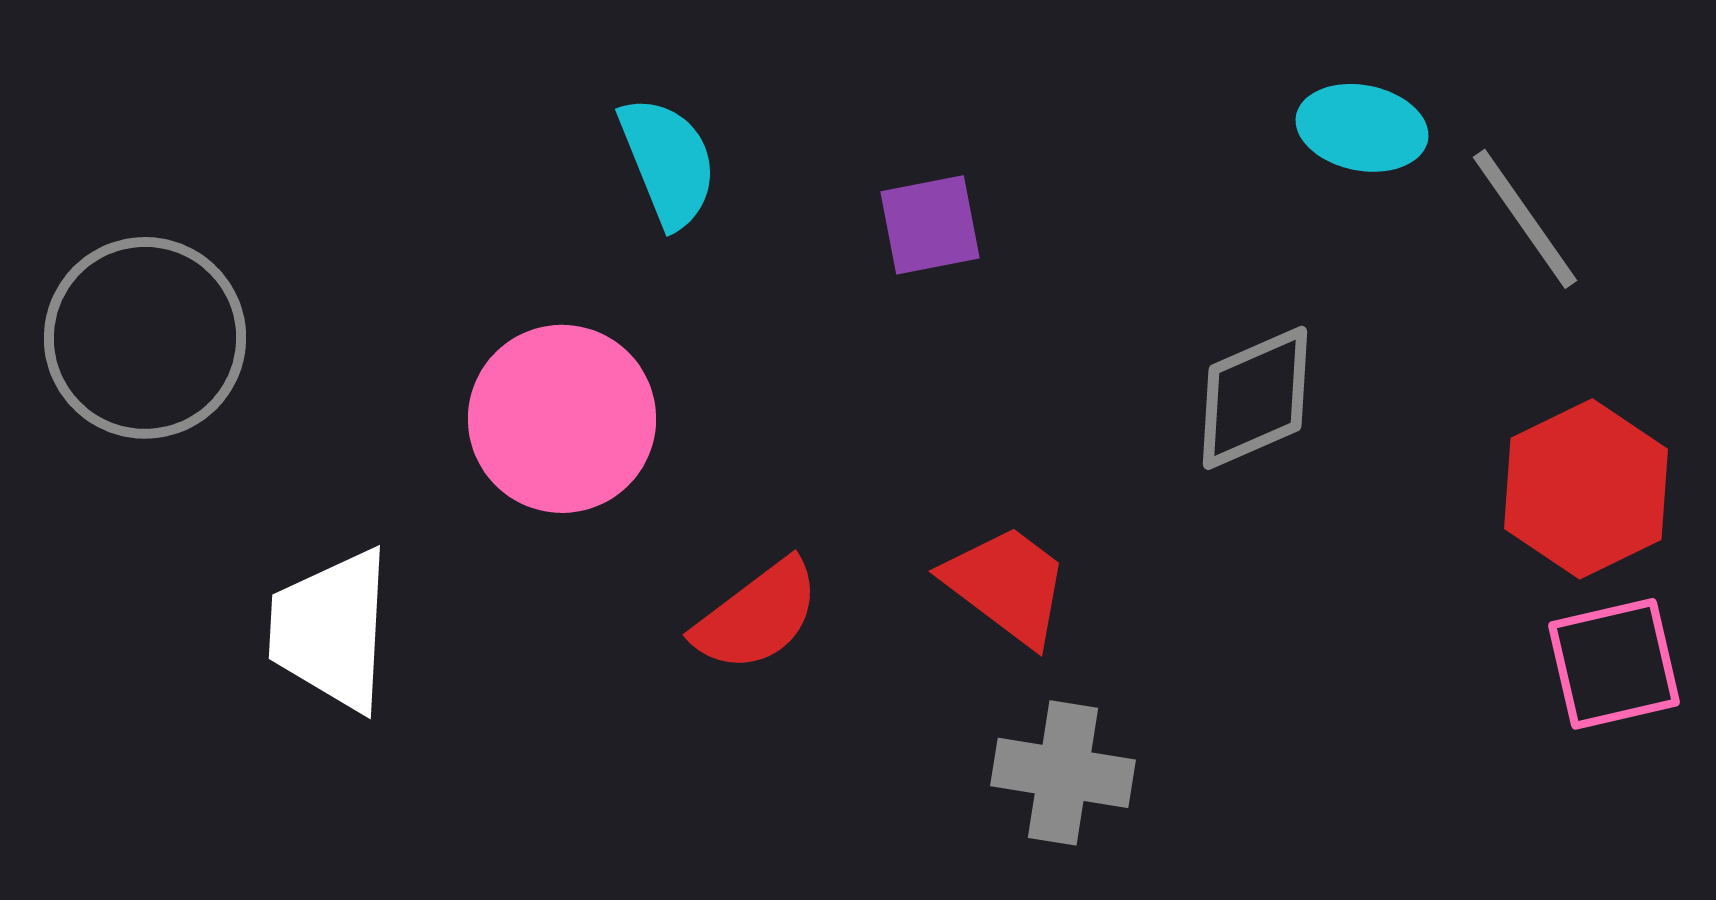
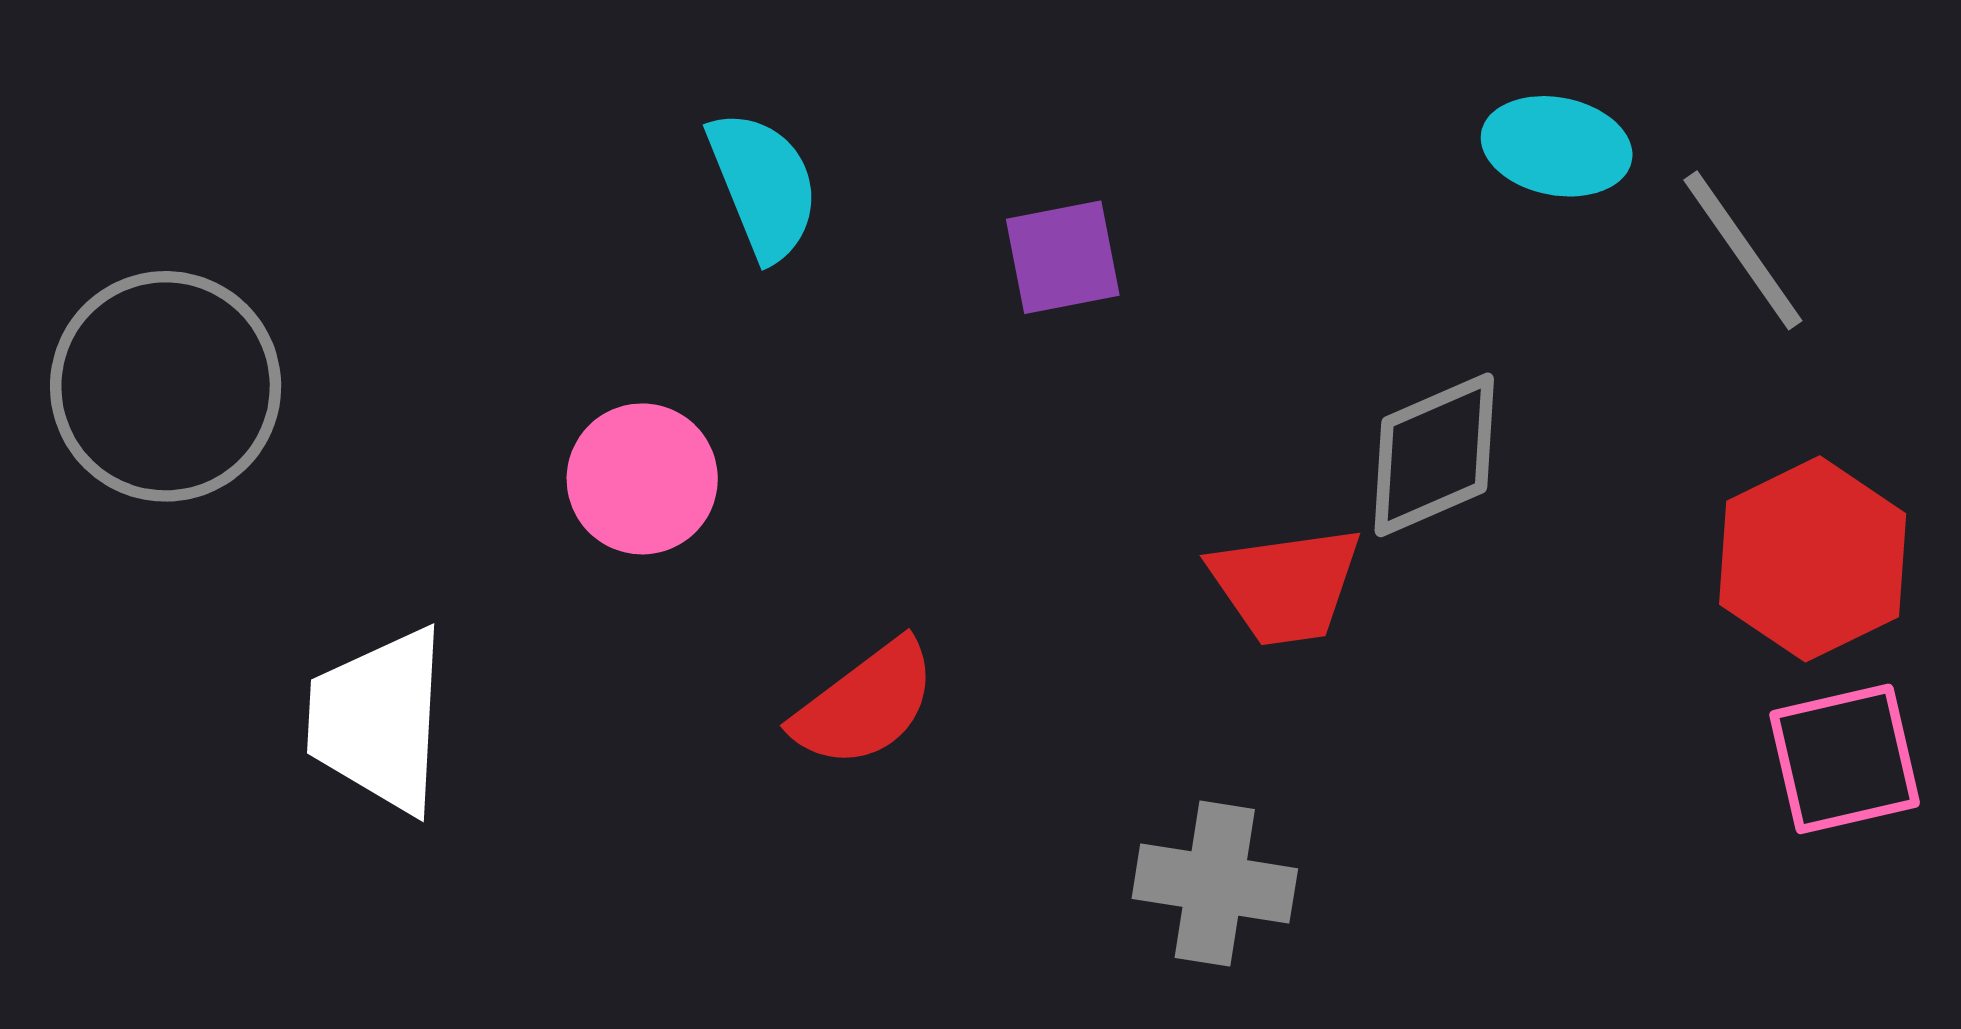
pink circle: (562, 419) -> (642, 479), size x0.7
red trapezoid: (1007, 585) -> (1286, 585), moved, turned 135

